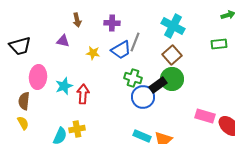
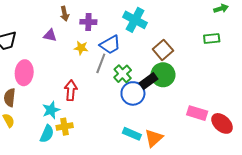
purple cross: (112, 23) -> (88, 22), moved
cyan cross: (173, 26) -> (135, 20), moved
gray line: (135, 42) -> (101, 63), moved
green cross: (133, 78) -> (123, 74), turned 30
cyan star: (64, 86) -> (51, 110), moved

